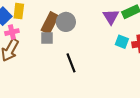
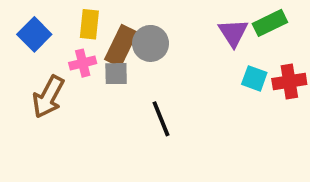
yellow rectangle: (19, 11) -> (89, 24), moved
pink cross: (12, 32) -> (83, 63), moved

